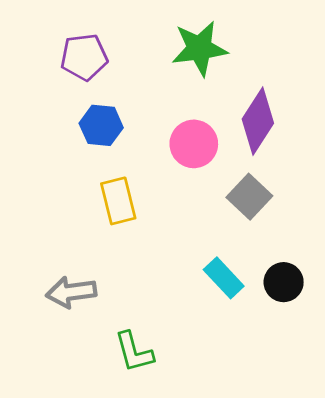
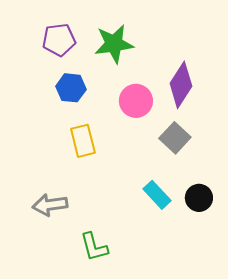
green star: (199, 48) -> (114, 44), moved

